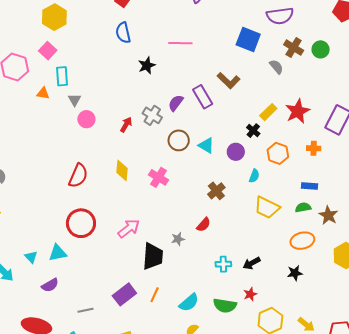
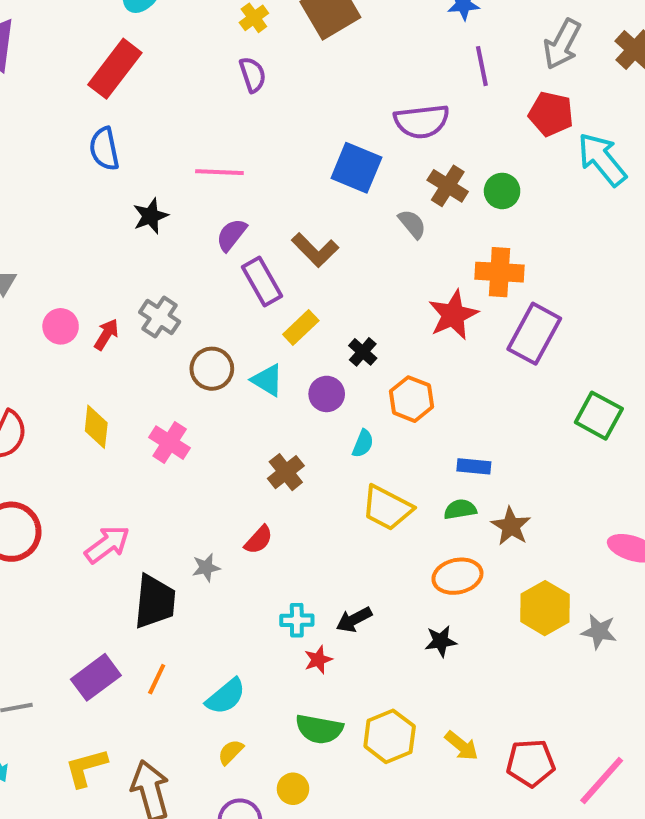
purple semicircle: (176, 103) -> (231, 235), moved
yellow rectangle: (268, 112) -> (301, 327), moved
pink circle: (86, 119) -> (61, 326), moved
orange cross: (314, 148) -> (500, 272), moved, size x1.6
red star: (250, 294) -> (318, 660), moved
green semicircle: (225, 305) -> (319, 729), moved

